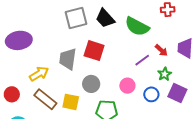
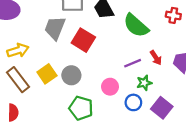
gray trapezoid: (68, 59) -> (55, 28), moved
green star: (165, 74) -> (144, 83), moved
yellow square: (71, 102) -> (47, 74), moved, turned 30

